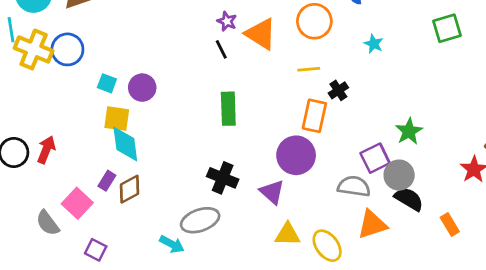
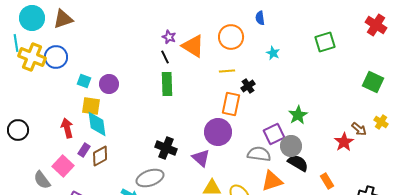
green rectangle: (228, 109) -> (167, 84), moved
red arrow: (46, 150) -> (67, 128), moved, turned -36

